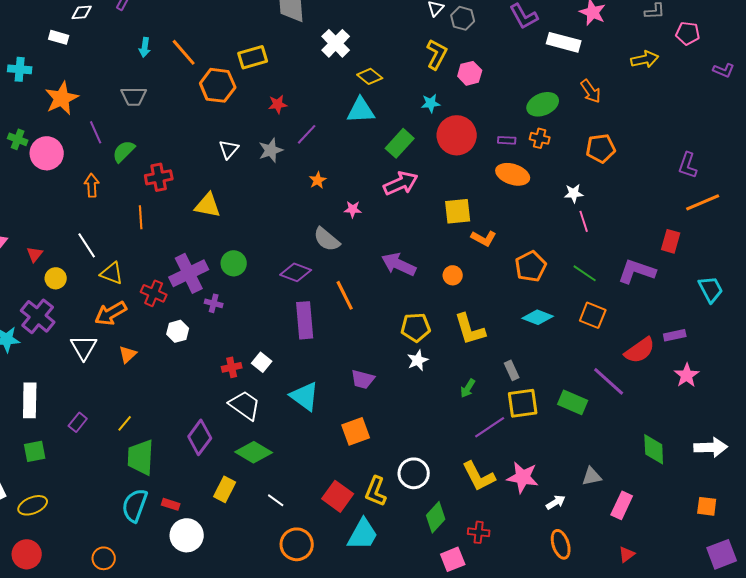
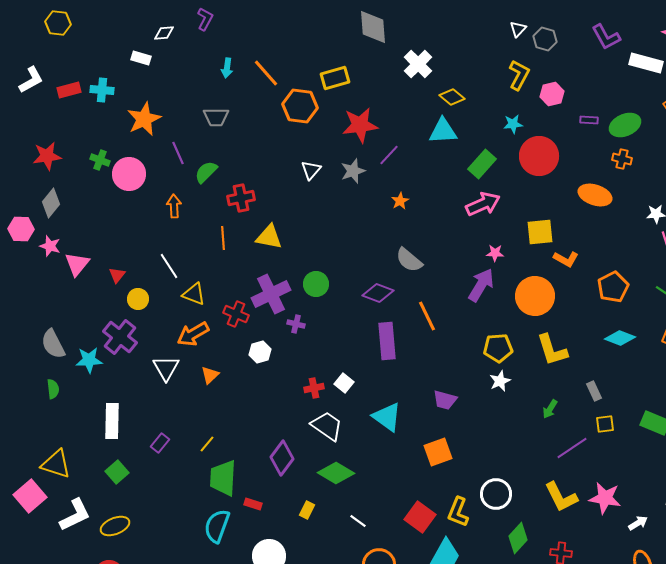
red star: (278, 104) -> (360, 125), size x1.8
purple rectangle: (507, 140) -> (589, 120), moved
yellow triangle: (208, 205) -> (269, 237), moved
pink star: (353, 209) -> (495, 253), moved
purple arrow: (399, 264) -> (481, 285), turned 96
orange circle: (453, 275) -> (535, 296), size x2.0
yellow square: (523, 403) -> (605, 424), size x0.6
green square: (35, 451) -> (117, 472), turned -30
yellow rectangle: (225, 489) -> (307, 510), size x0.7
red rectangle: (171, 504) -> (253, 504), moved

